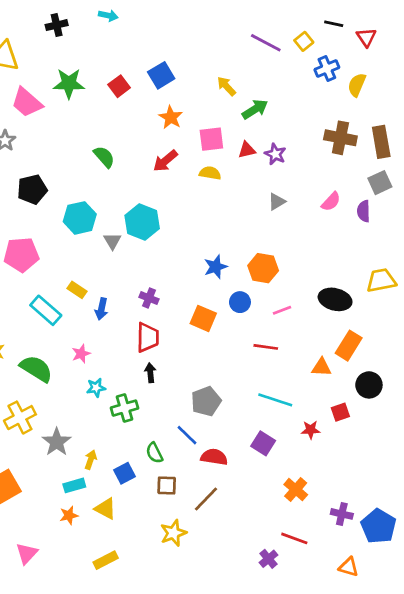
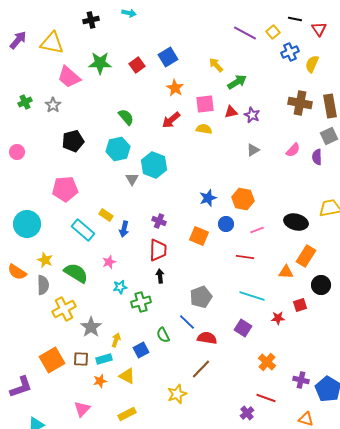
cyan hexagon: (80, 218) -> (118, 149), moved
brown square: (167, 485) -> (81, 359), moved
pink triangle: (27, 553) -> (82, 409), moved

